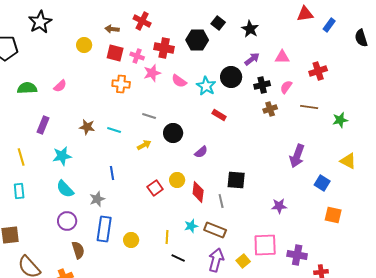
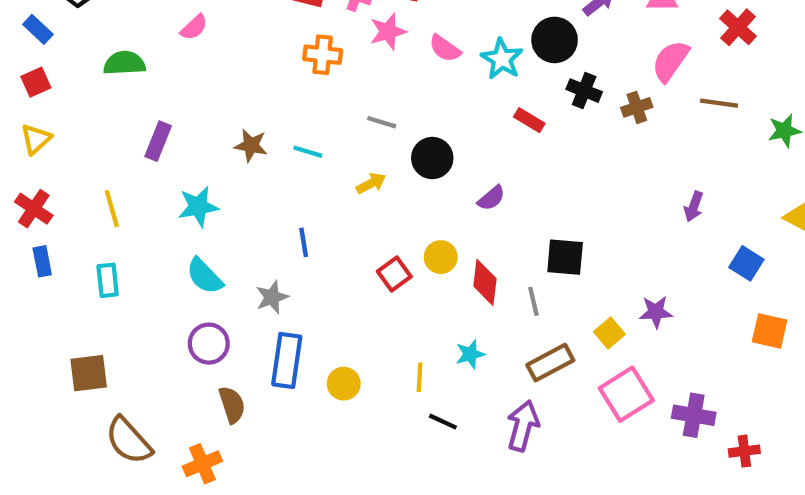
red cross: (318, 71) -> (738, 27), turned -30
black cross: (262, 85) -> (584, 91), moved, turned 35
pink semicircle: (60, 86) -> (194, 27), moved
pink semicircle: (286, 87) -> (671, 61), size x1.5
purple arrow: (297, 156) -> (694, 207), size x0.6
brown rectangle: (215, 230) -> (550, 363), moved, turned -50
pink square: (265, 245) -> (626, 394), turned -30
yellow square: (243, 261) -> (609, 333), moved

